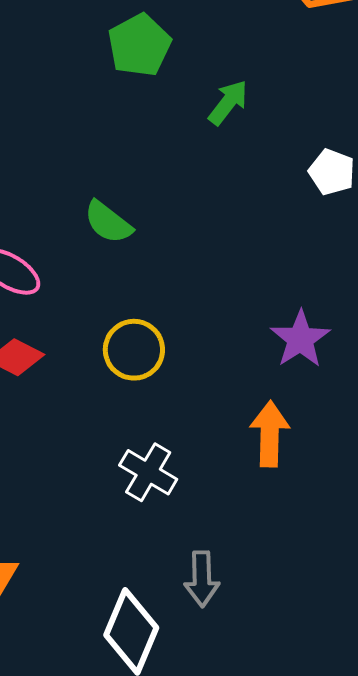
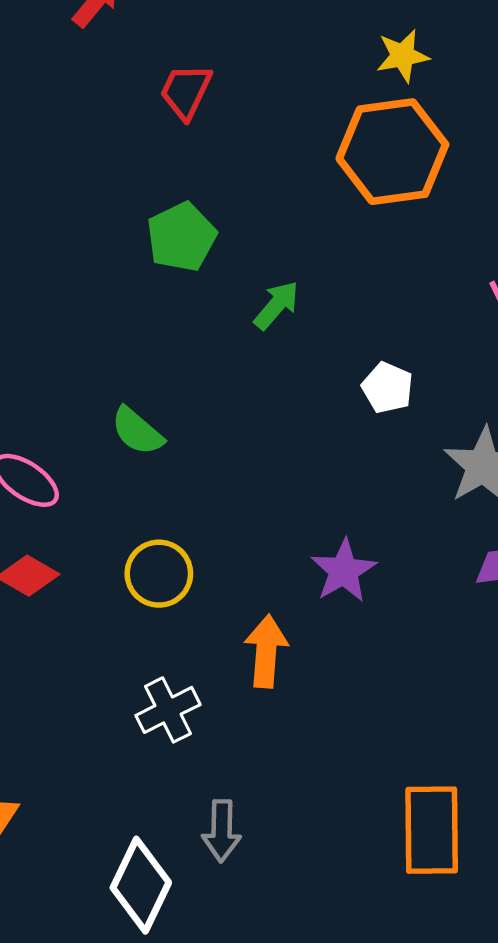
orange arrow: (270, 434) -> (266, 651), moved
white cross: (148, 472) -> (168, 710), turned 30

